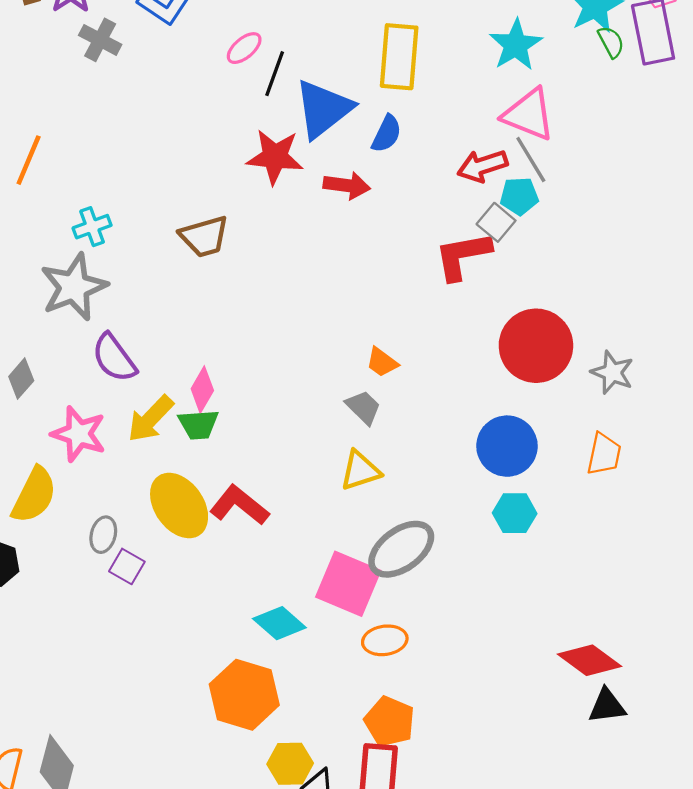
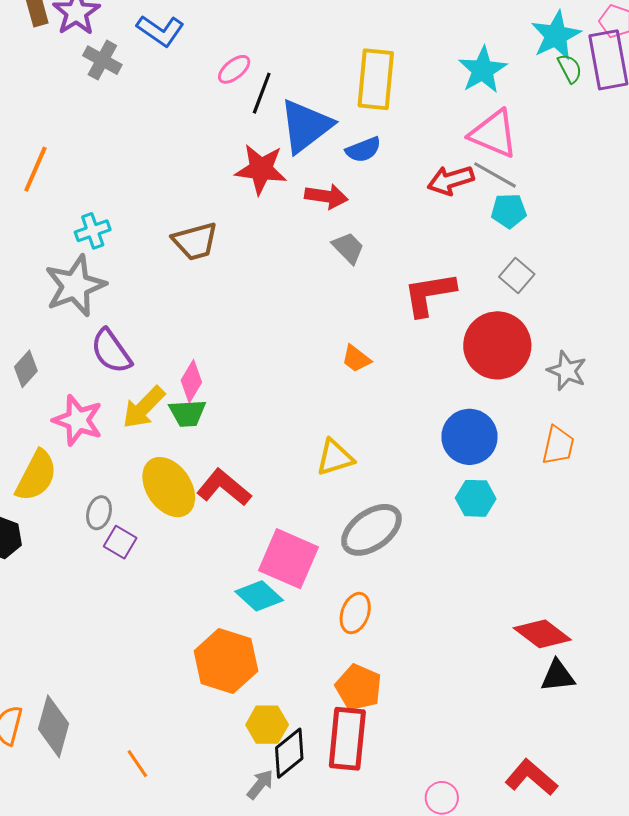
blue semicircle: (387, 134) -> (363, 150), turned 42
gray line: (531, 159) -> (495, 175), turned -30
cyan pentagon: (519, 196) -> (509, 211), moved
gray square: (496, 222) -> (517, 275), moved
red L-shape: (463, 256) -> (429, 294), moved
gray trapezoid: (363, 407) -> (348, 248), moved
pink square: (348, 584) -> (288, 559), moved
orange ellipse: (385, 640) -> (355, 613), turned -63

